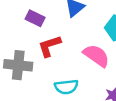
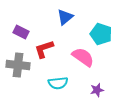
purple rectangle: (35, 18) -> (21, 32), moved

